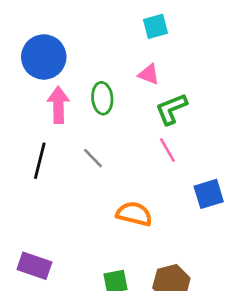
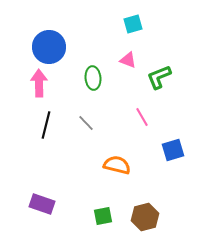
pink arrow: (58, 105) -> (39, 83), moved
green L-shape: (171, 109) -> (159, 77), moved

